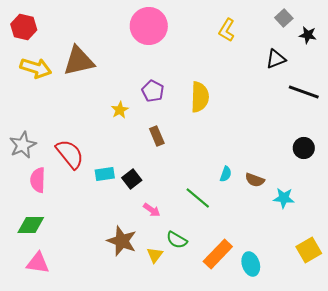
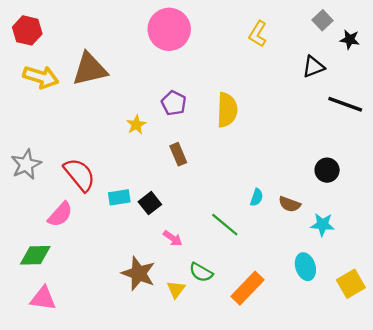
black circle: (304, 148) -> (327, 170), moved
pink semicircle: (38, 180) -> (60, 214), moved, turned -140
cyan ellipse: (251, 264) -> (305, 267), moved

